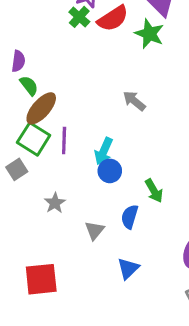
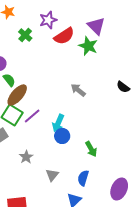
green cross: (79, 17) -> (25, 35), moved
purple line: (64, 140) -> (32, 116), turned 48
blue semicircle: (130, 217) -> (83, 178), moved

